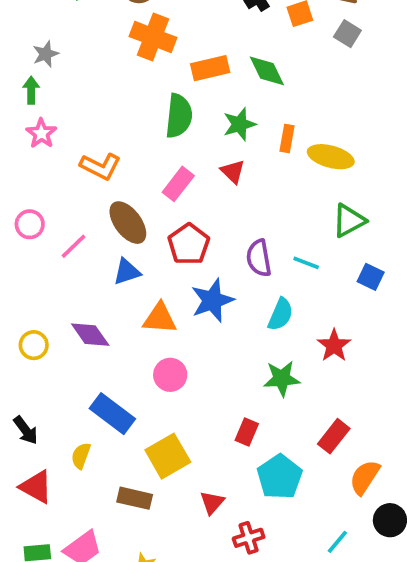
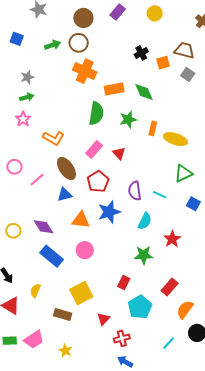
green arrow: (31, 90) -> (27, 97), moved, turned 72
red triangle: (233, 172) -> (119, 153), moved
blue rectangle: (112, 414) -> (52, 256), moved

